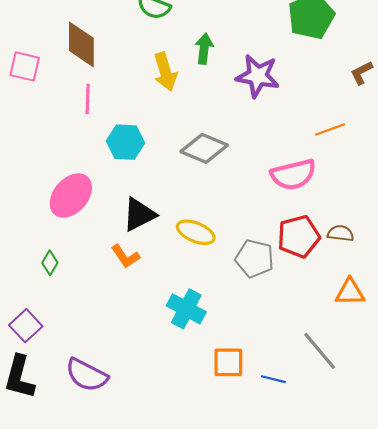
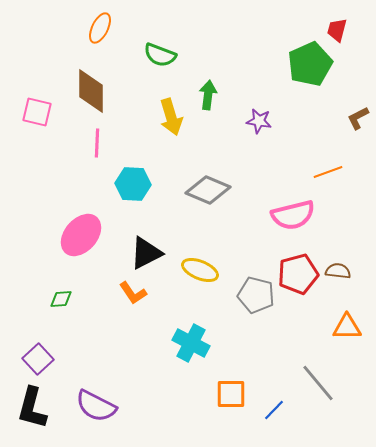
purple star: (258, 76) -> (259, 121), size x0.6
green diamond: (50, 263) -> (61, 299), turned 55
blue line: (273, 379) -> (274, 410), turned -60

